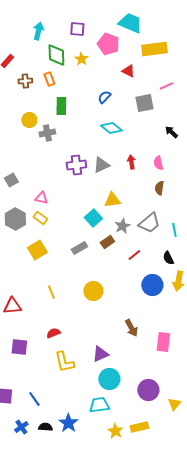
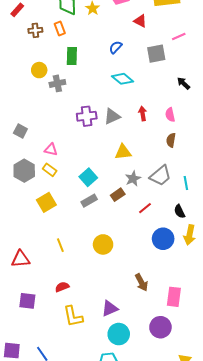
gray square: (11, 180) -> (20, 131), turned -32
cyan square: (93, 218) -> (88, 177), moved
purple circle: (148, 390) -> (160, 327), moved

